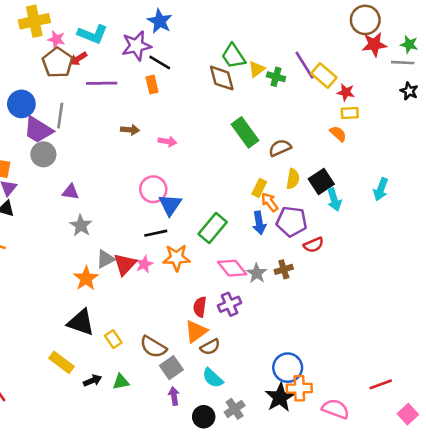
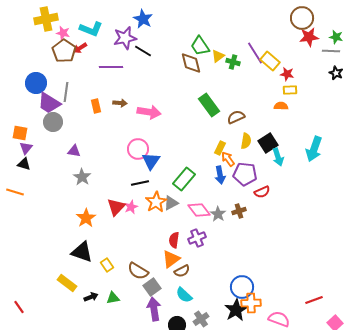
purple line: (102, 83) -> (111, 67), moved
orange rectangle: (152, 85) -> (96, 106), moved
orange semicircle: (338, 134) -> (281, 106), turned -40
pink arrow: (167, 141) -> (149, 112), size x1.6
cyan arrow: (381, 189) -> (314, 149), size x1.4
orange star: (177, 258) -> (156, 202), turned -30
gray triangle: (105, 259) -> (171, 203), moved
purple arrow: (174, 396) -> (154, 309), size x1.6

